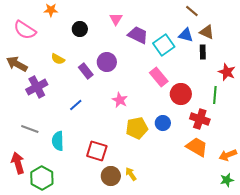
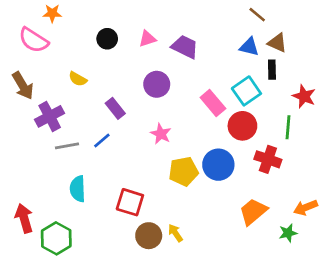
orange star: (51, 10) -> (52, 13), moved
pink triangle: (116, 19) -> (147, 39), moved, turned 40
cyan square: (164, 45) -> (246, 91), moved
purple circle: (107, 62) -> (157, 84), moved
brown arrow: (17, 64) -> (23, 86), turned -150
purple rectangle: (86, 71) -> (115, 108), moved
blue circle: (163, 123) -> (218, 165), size x1.5
gray line: (30, 129) -> (67, 146), moved, turned -30
orange trapezoid: (197, 147) -> (253, 212), moved, turned -70
green star: (227, 180) -> (288, 233), moved

